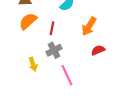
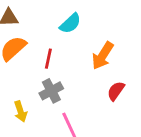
red semicircle: (98, 50) -> (116, 91), turned -32

